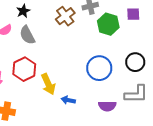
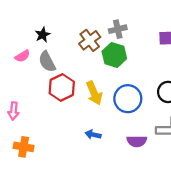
green hexagon: (108, 24) -> (114, 55), moved
red hexagon: (24, 69) -> (62, 87), moved
yellow arrow: (48, 84) -> (94, 93), moved

